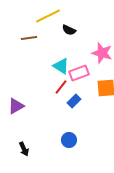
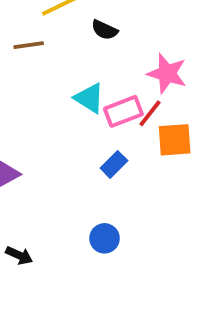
red line: (61, 87) -> (150, 113), moved
black arrow: (24, 149) -> (19, 255), turned -40

